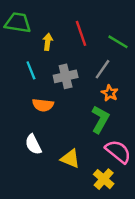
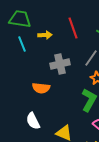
yellow arrow: (48, 42) -> (45, 35), turned 80
cyan line: (31, 70) -> (22, 44), moved

